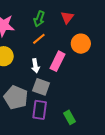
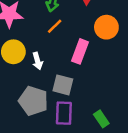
white arrow: (35, 66) -> (38, 61), moved

